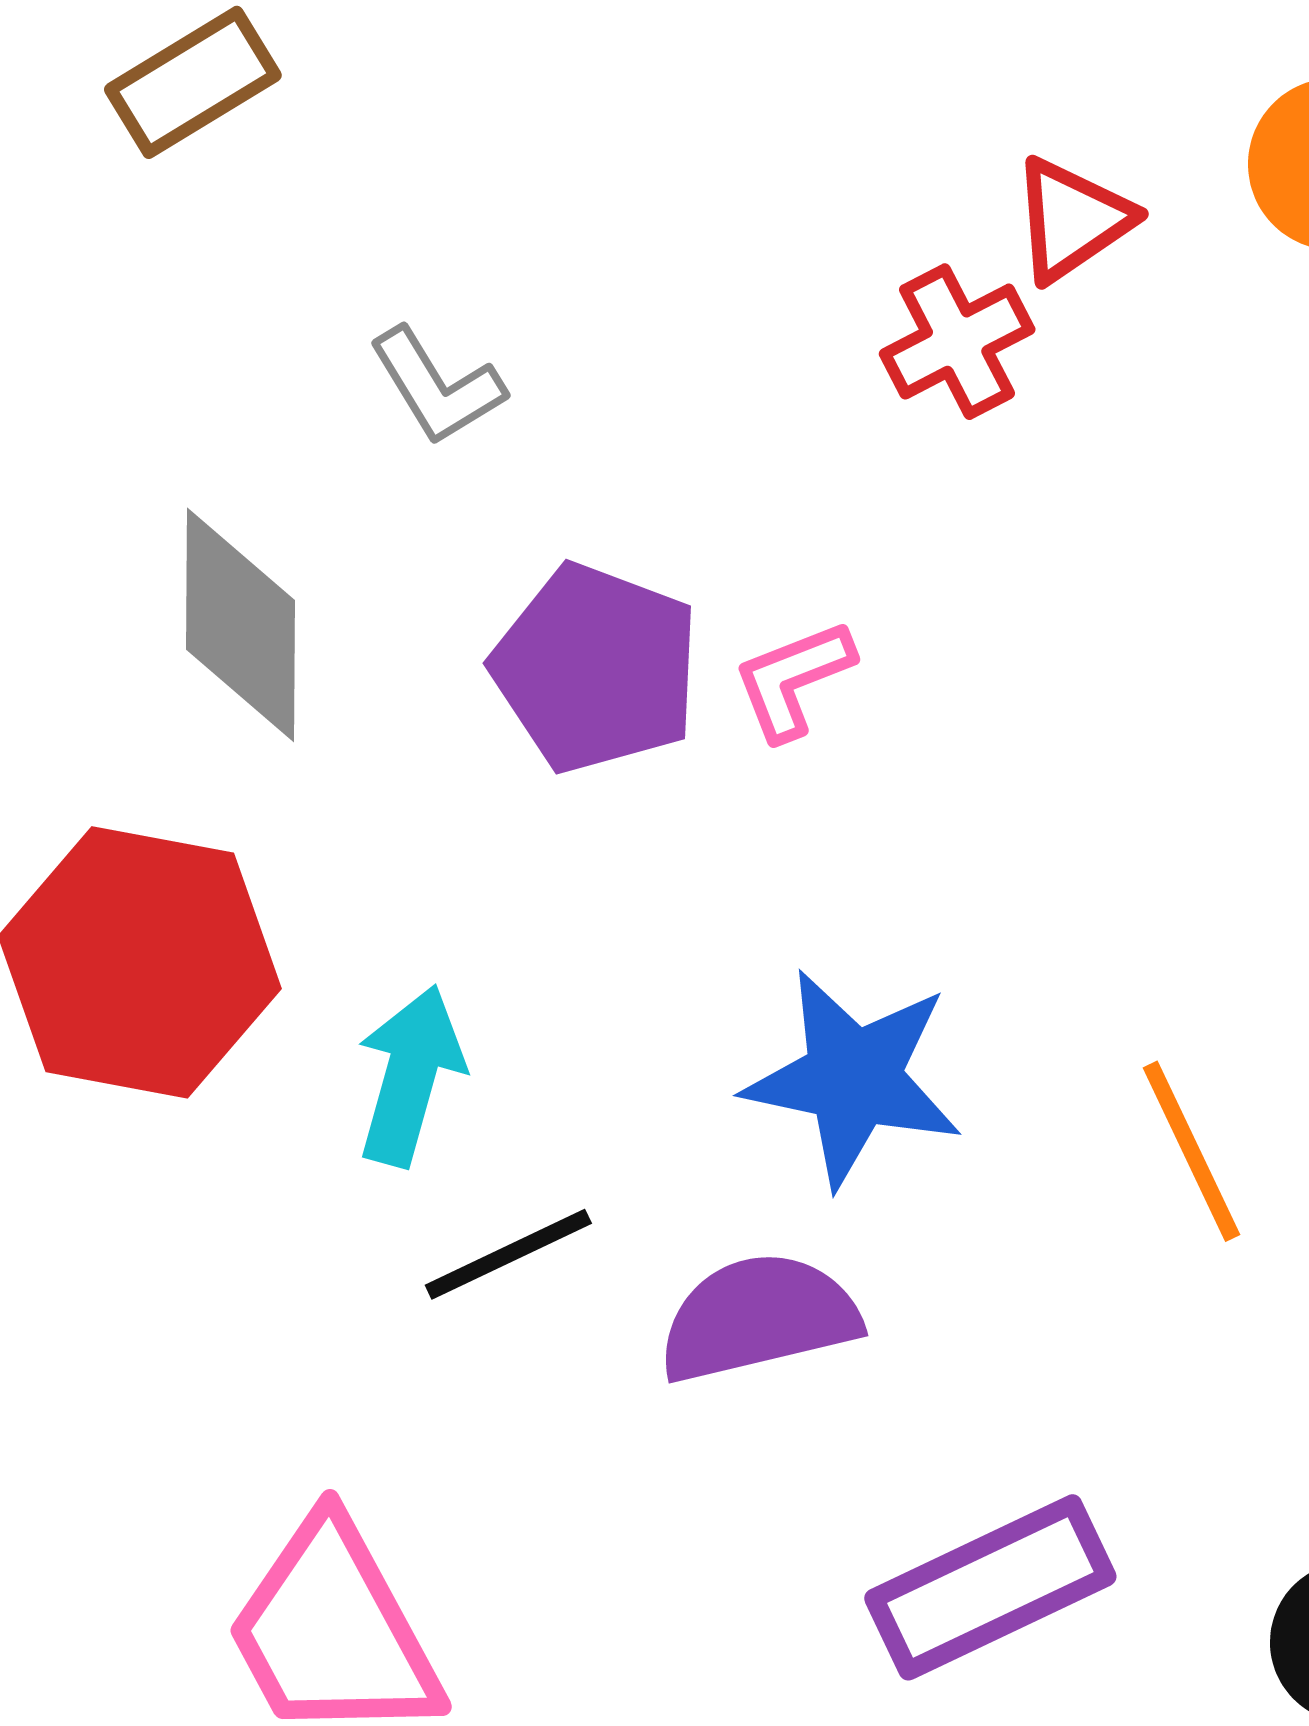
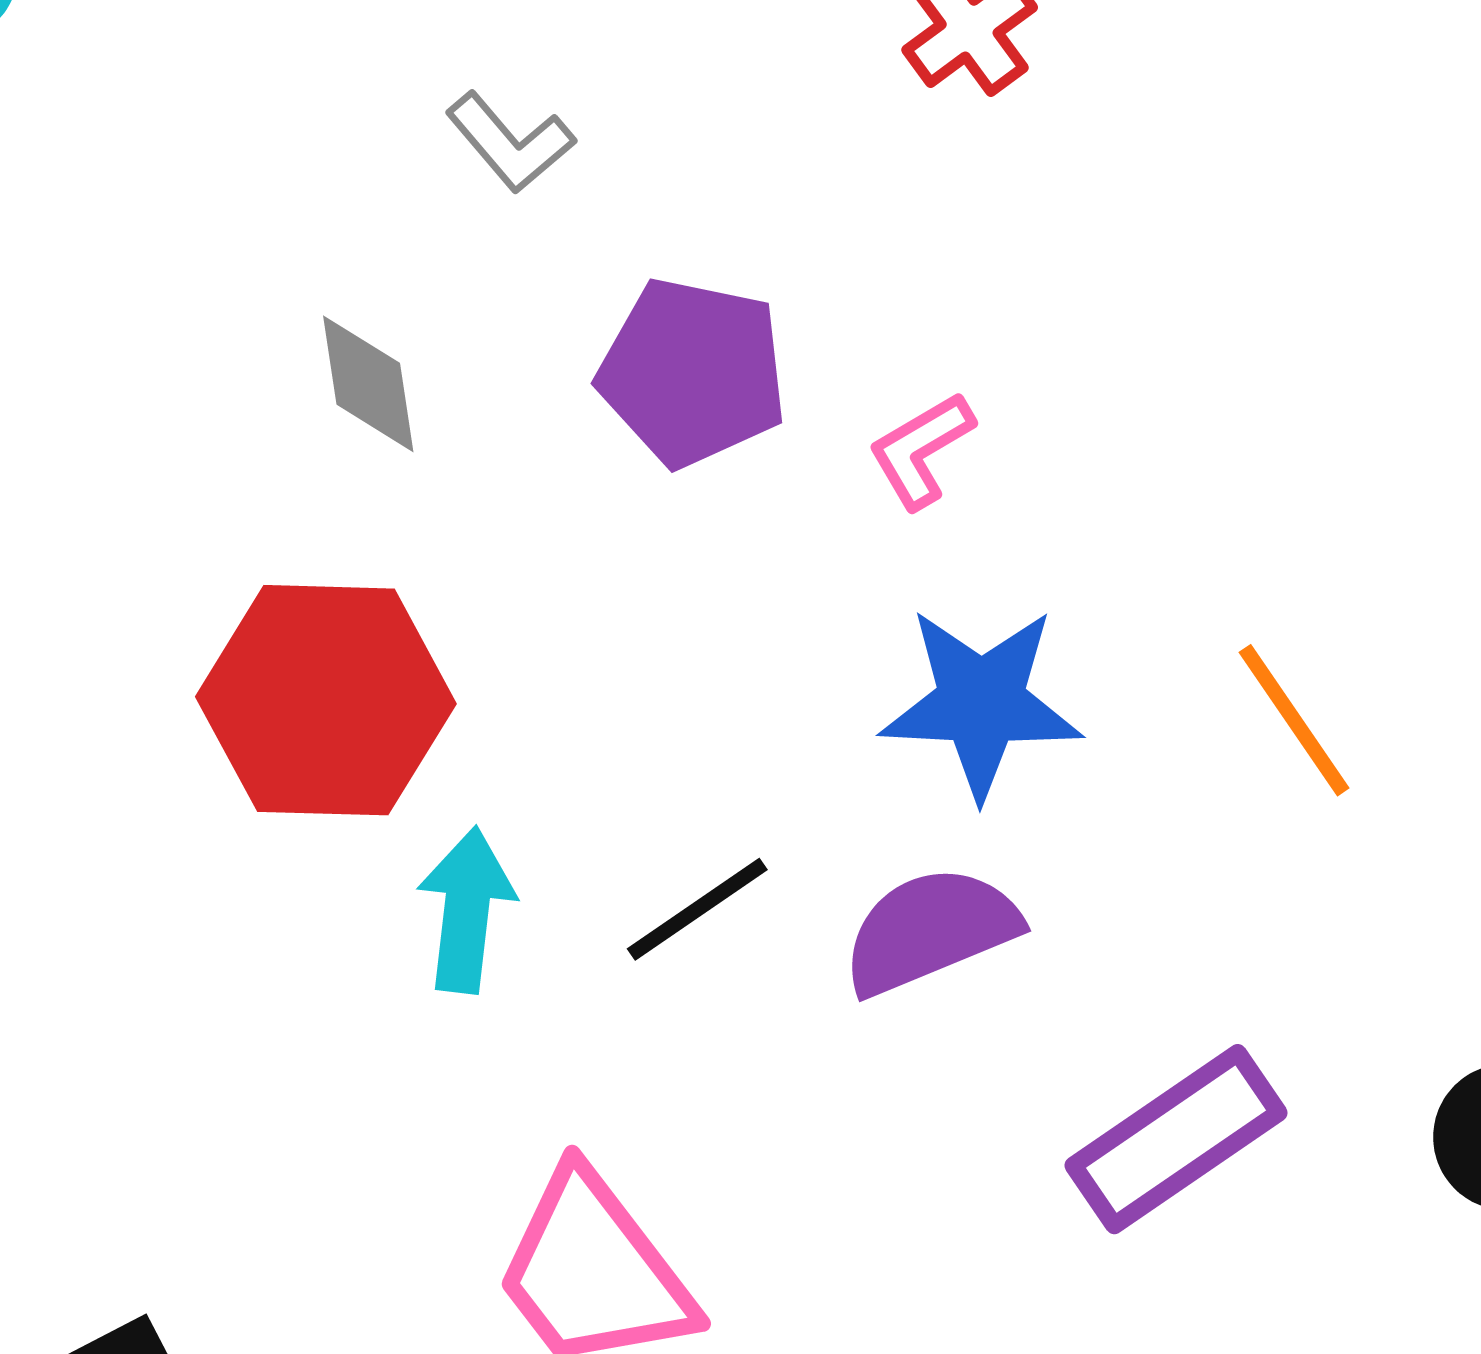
gray diamond: (241, 625) -> (368, 384), size x0.7
pink L-shape: (793, 680) -> (921, 450), moved
cyan arrow: (410, 1076) -> (466, 910), moved

